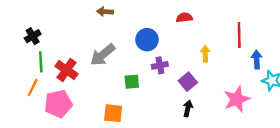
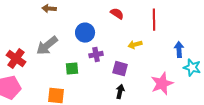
red semicircle: (184, 17) -> (117, 14), turned 40
red line: (239, 35) -> (154, 20), moved
yellow arrow: (205, 54) -> (135, 45), turned -104
purple square: (188, 82) -> (120, 69), turned -35

